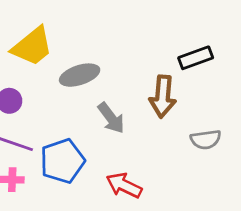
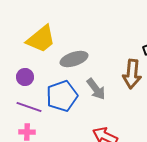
blue pentagon: (62, 161) -> (62, 96), moved

